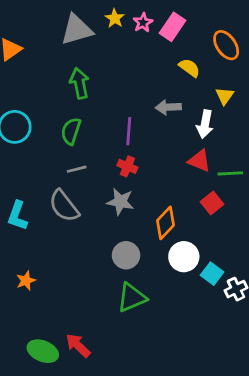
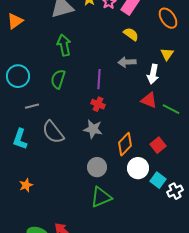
yellow semicircle: (189, 68) -> (131, 34), moved
gray line: (77, 169) -> (32, 106), moved
green line: (230, 173) -> (171, 109), turned 30
red square: (212, 203) -> (158, 145), moved

